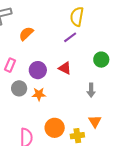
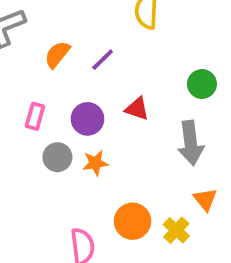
purple line: (70, 37) -> (103, 60), moved
gray arrow: (91, 90) -> (191, 143), size x1.6
yellow cross: (77, 136) -> (176, 230), turned -32

